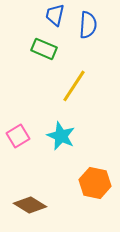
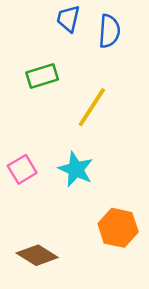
green rectangle: (44, 49) -> (42, 76), moved, turned -40

